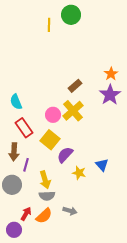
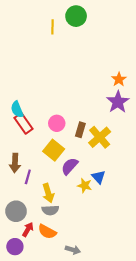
brown rectangle: (75, 86) -> (80, 130), moved, turned -32
yellow cross: (73, 111) -> (100, 137), moved
red rectangle: (24, 128) -> (24, 123), moved
blue triangle: (102, 165) -> (99, 177), moved
gray circle: (12, 185) -> (16, 211), moved
gray arrow: (70, 211) -> (73, 250), moved
orange semicircle: (44, 216) -> (47, 232), turned 72

